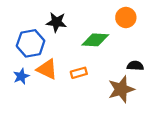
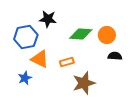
orange circle: (126, 18) -> (107, 35), moved
blue star: (21, 76) -> (25, 78), moved
brown star: (121, 89) -> (84, 83), moved

